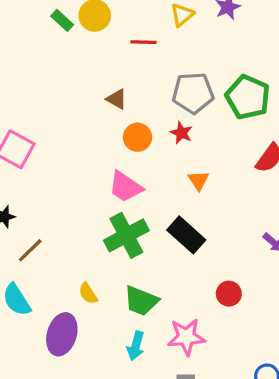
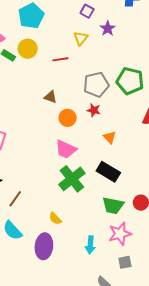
green trapezoid: (141, 301) -> (113, 205), moved

